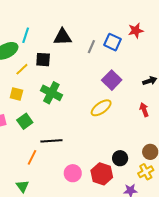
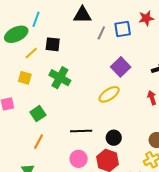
black triangle: (63, 37) -> (82, 15), moved
blue square: (112, 42) -> (123, 29), turned -36
green square: (25, 121) -> (38, 114), moved
black line: (51, 141) -> (81, 131), moved
black circle: (120, 158) -> (114, 138), moved

